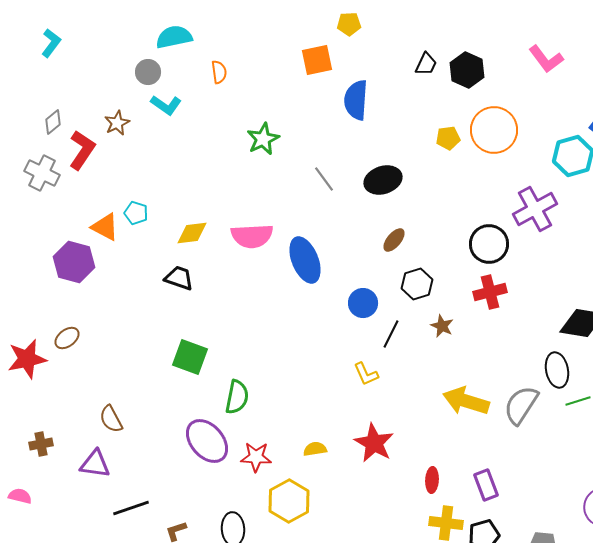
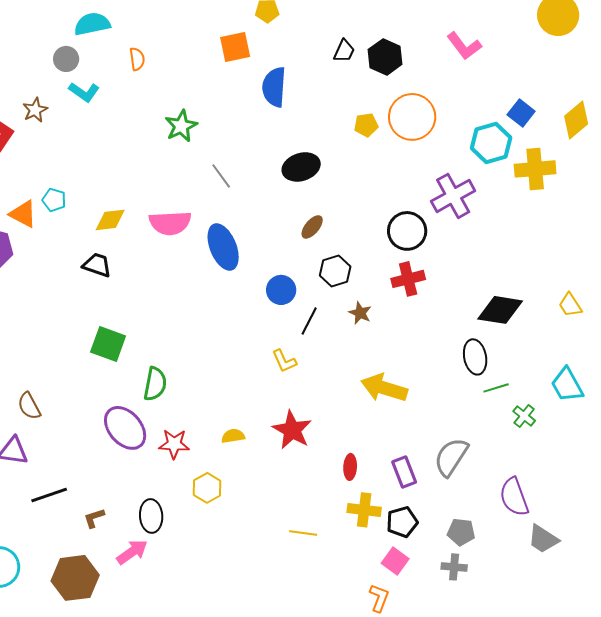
gray line: (324, 179) -> (221, 176), moved
gray semicircle: (521, 405) -> (451, 457), moved
yellow hexagon: (289, 501) -> (207, 488), size x0.7

